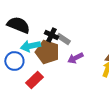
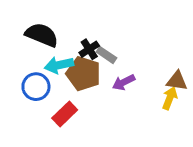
black cross: (51, 35) -> (89, 49), turned 32

